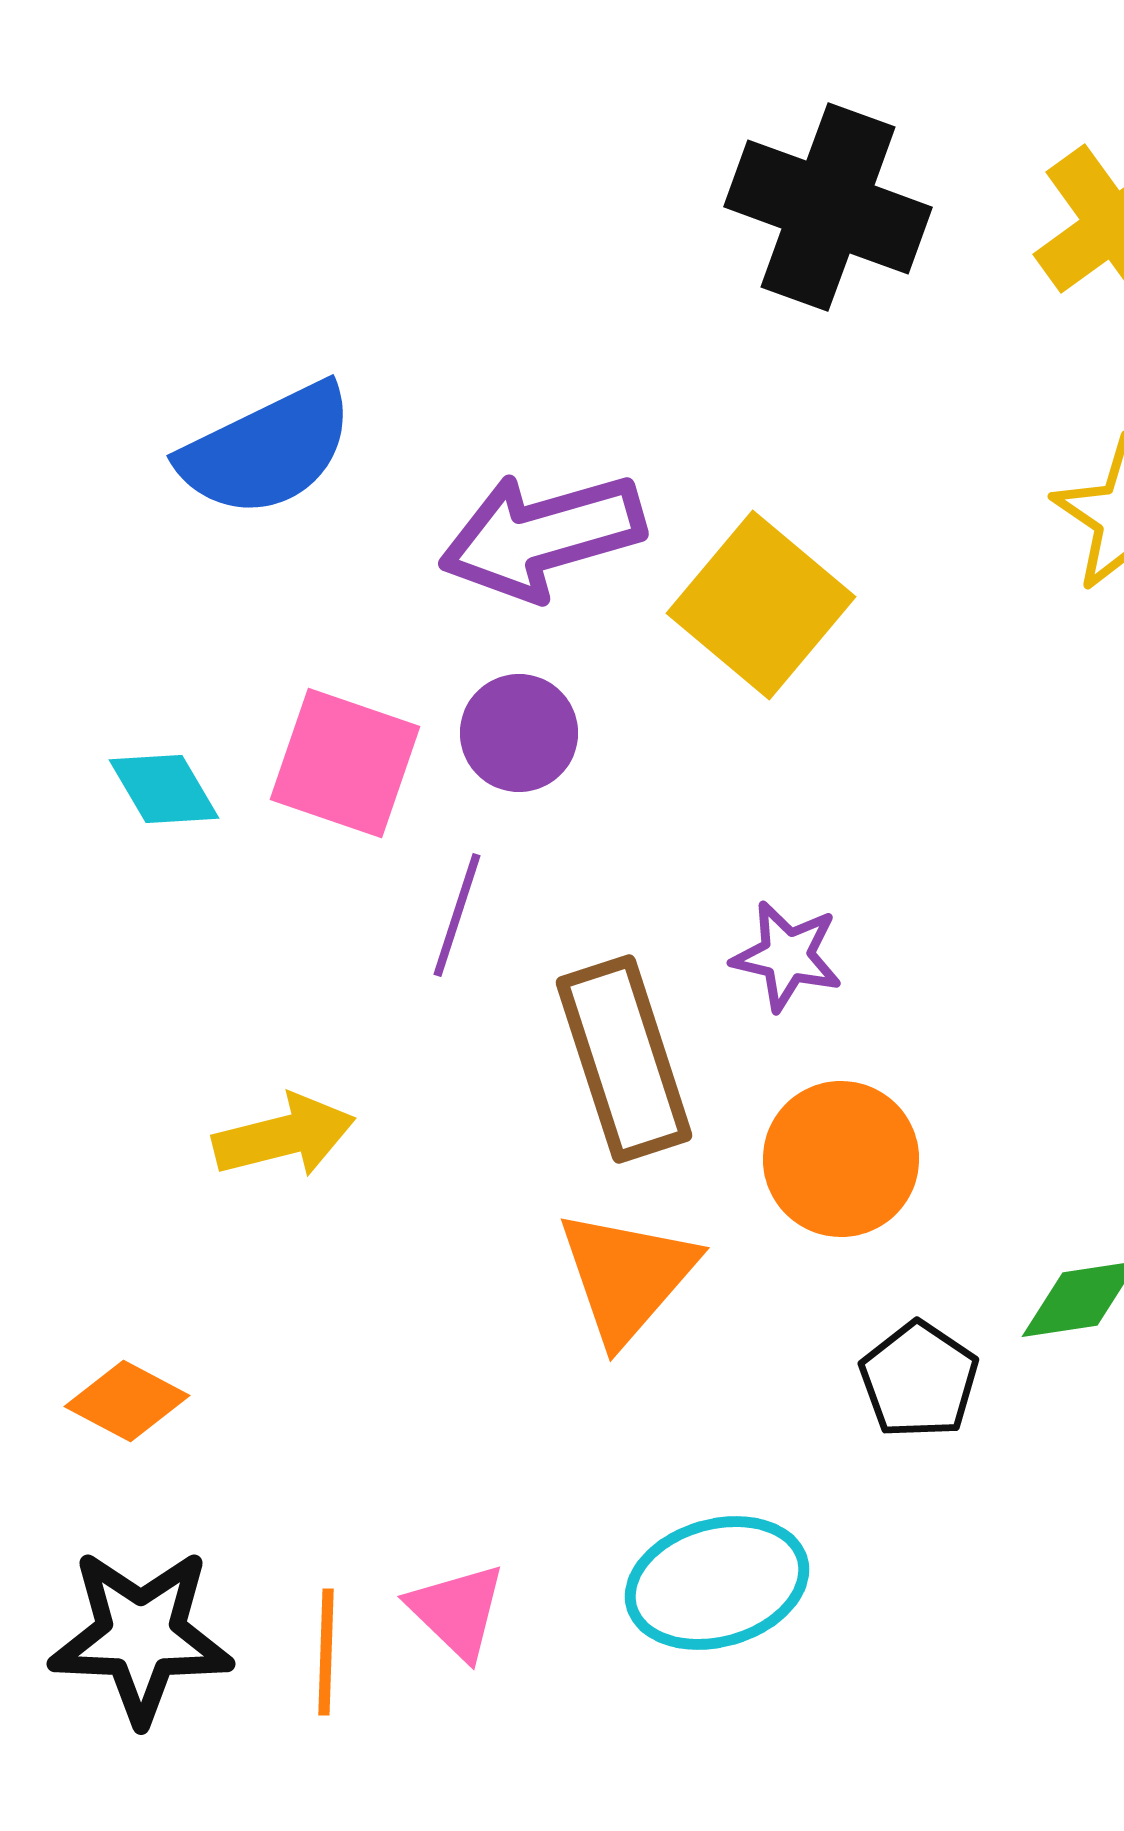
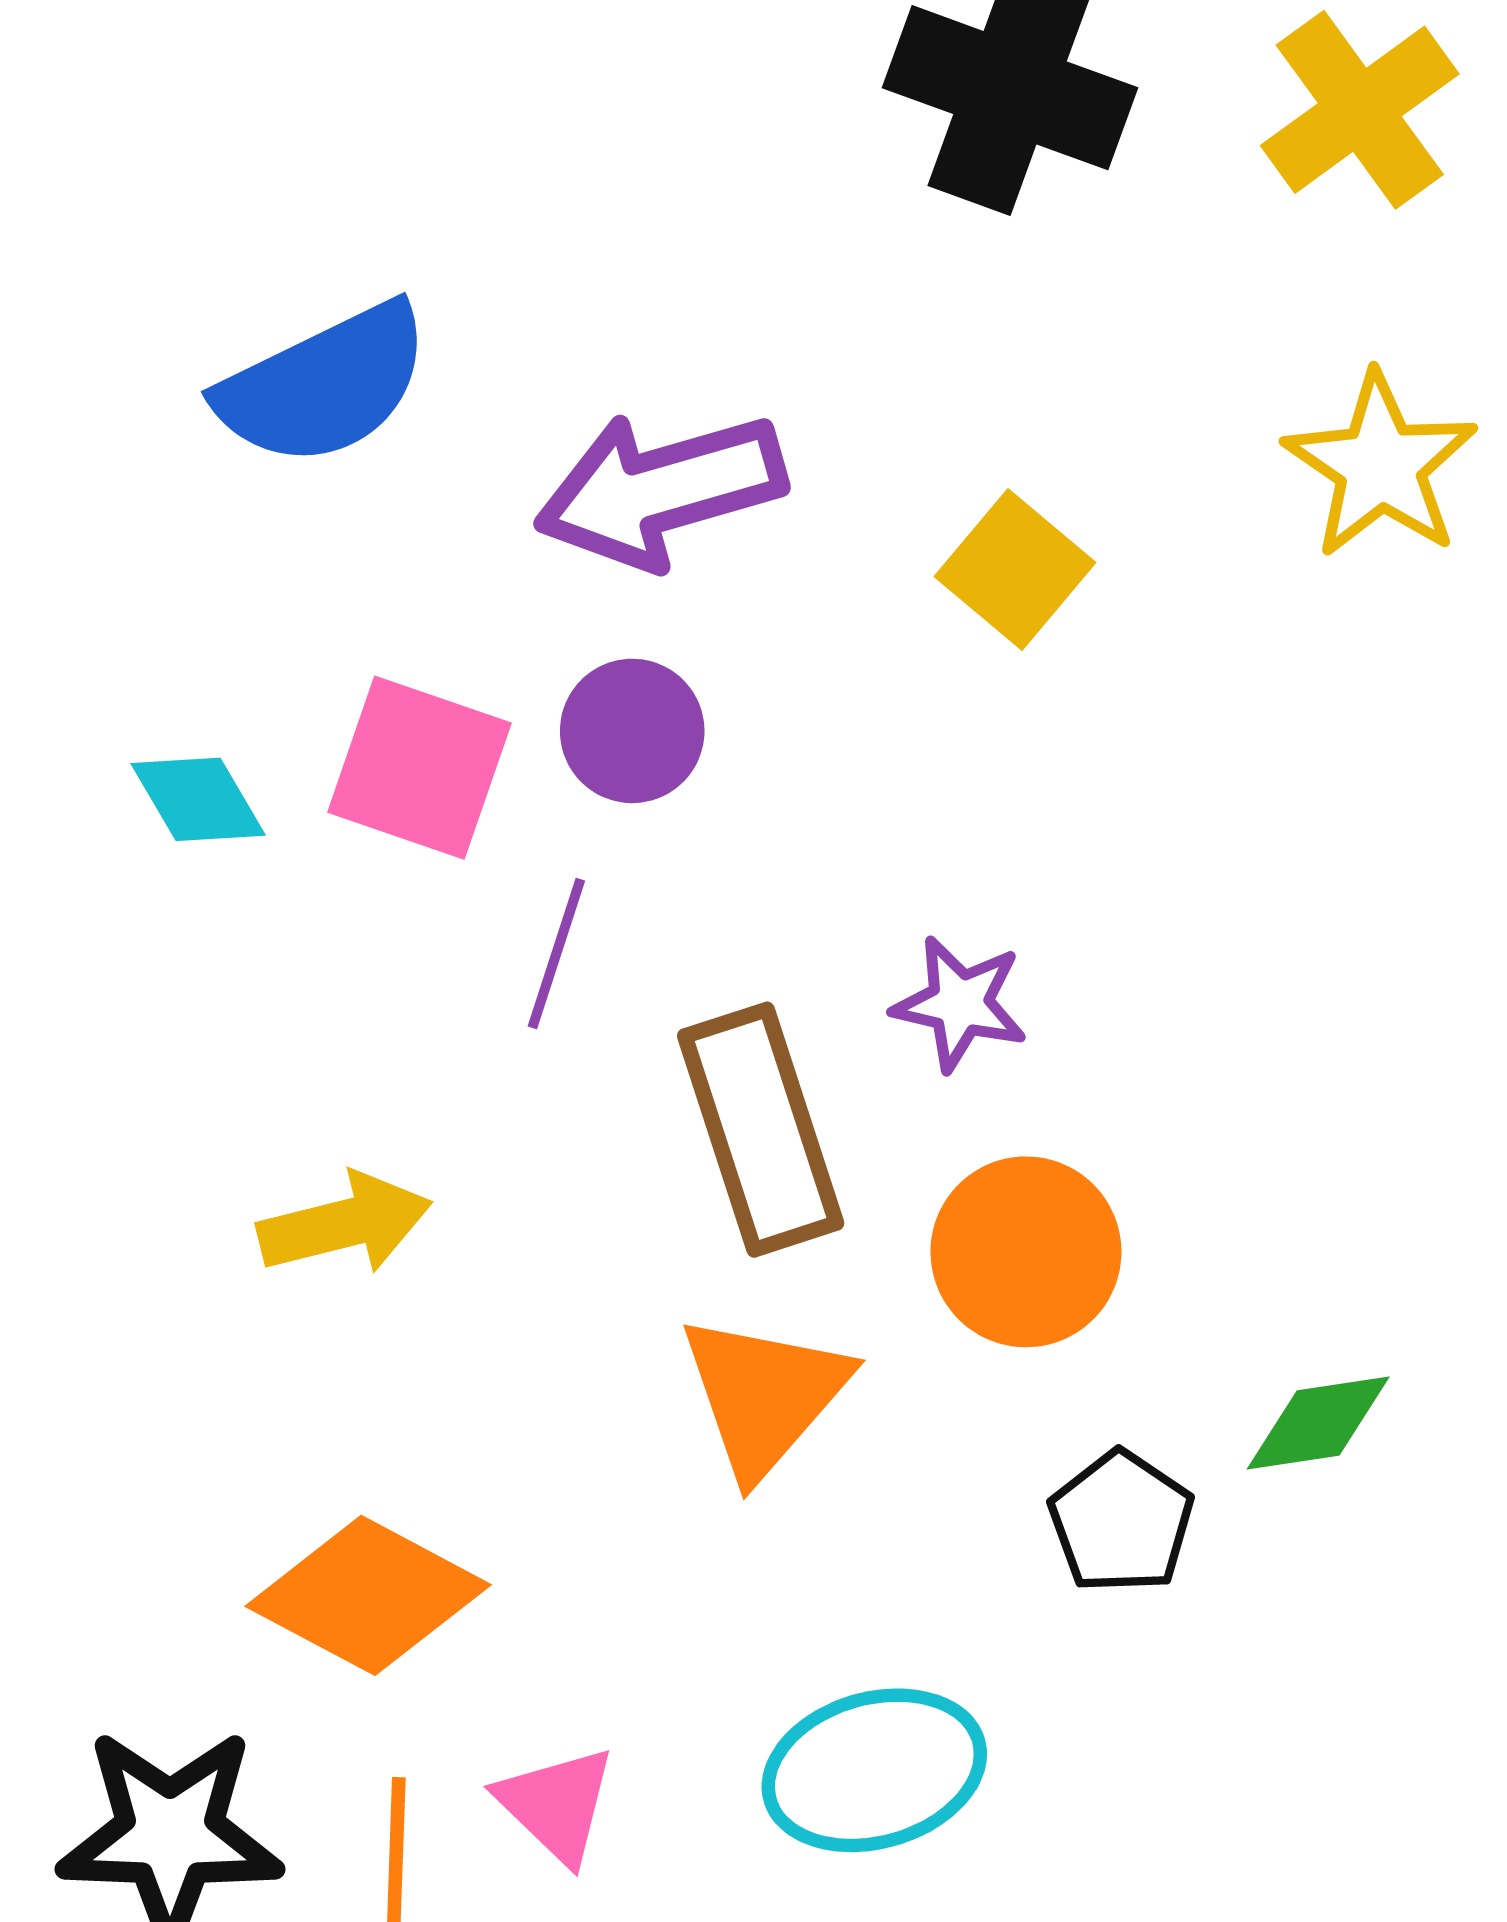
yellow square: (761, 605) -> (1015, 570), moved, size x0.7
orange diamond: (127, 1401) -> (368, 1595), moved, size x1.6

